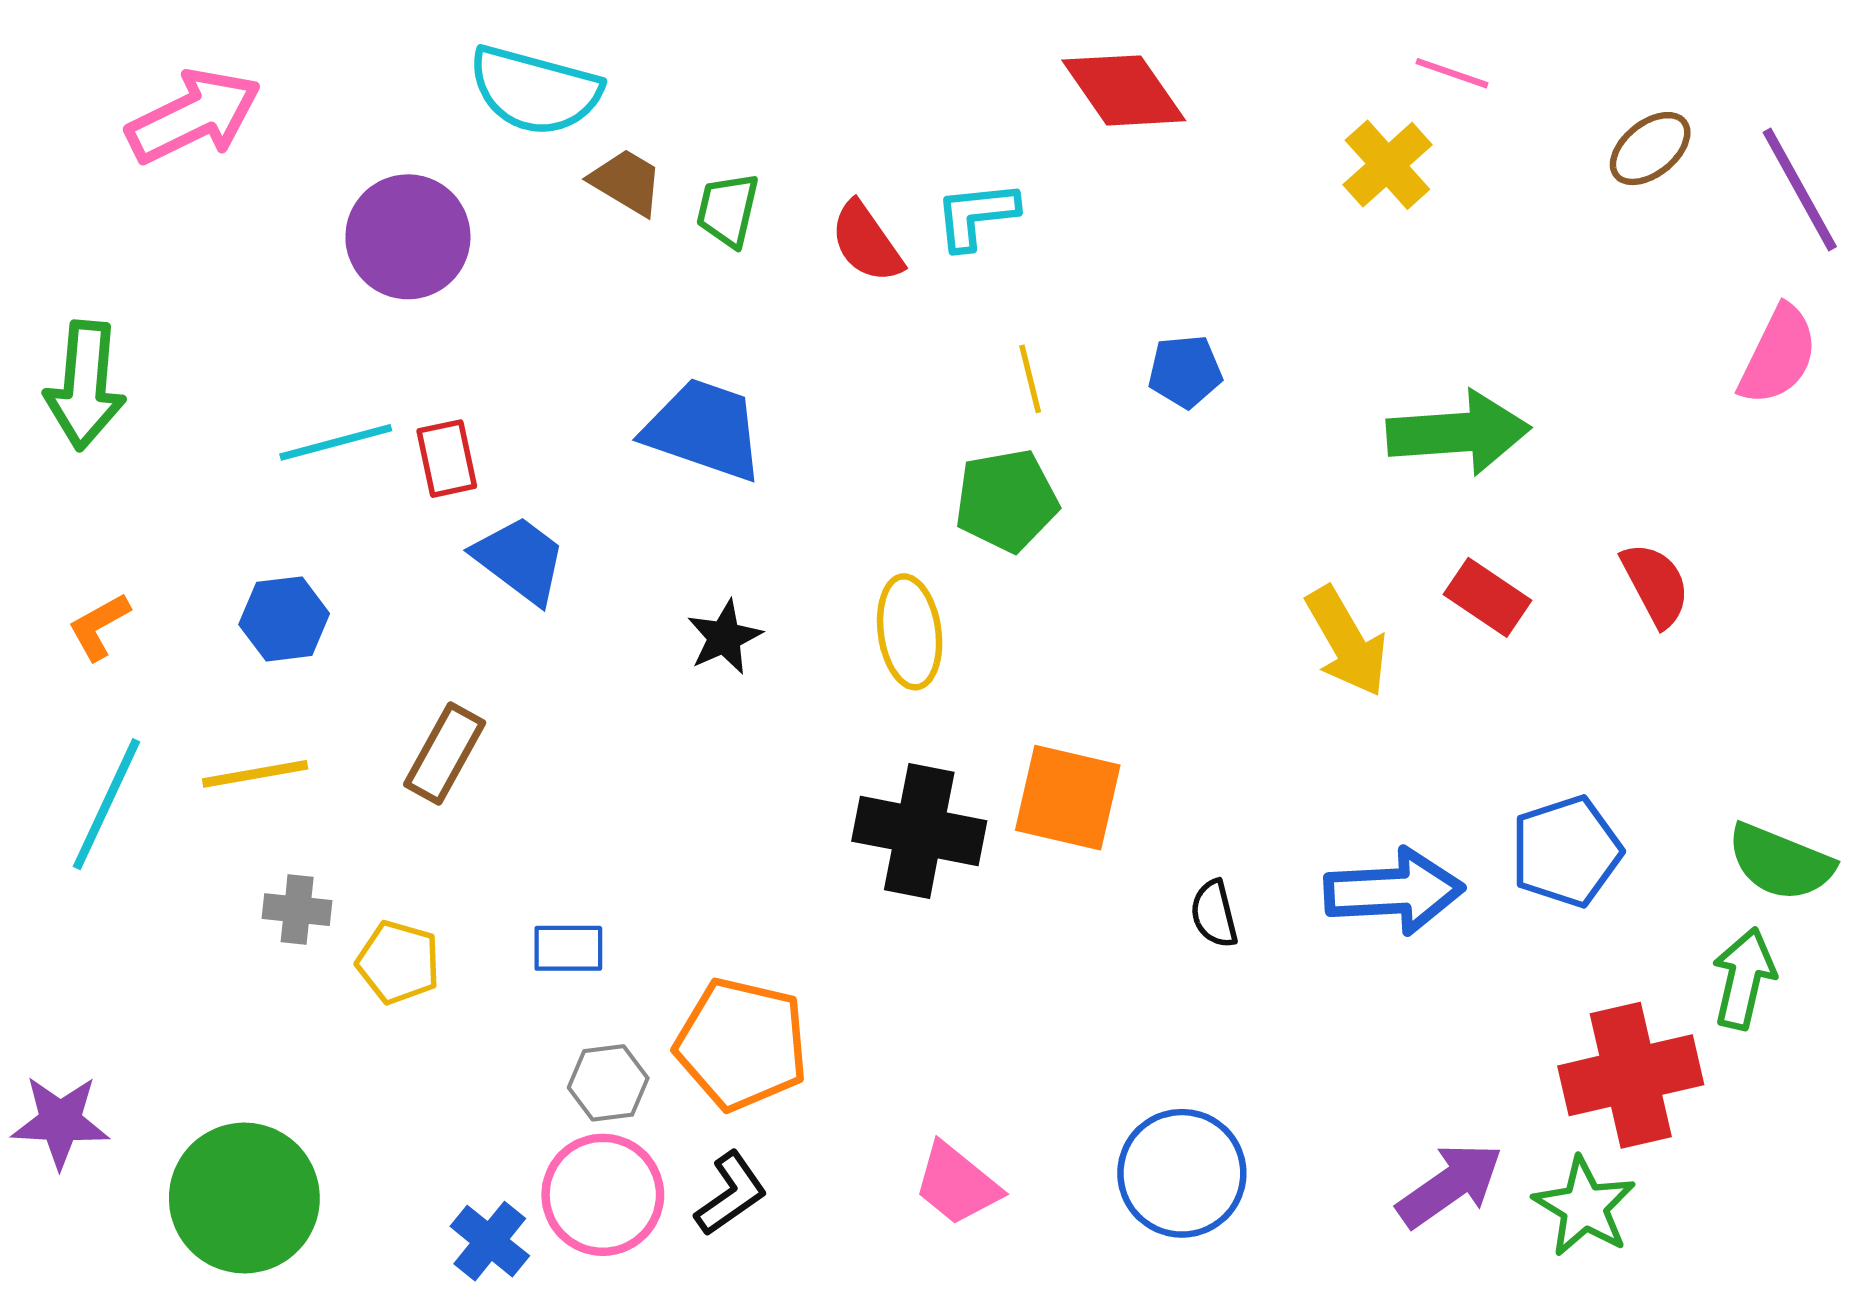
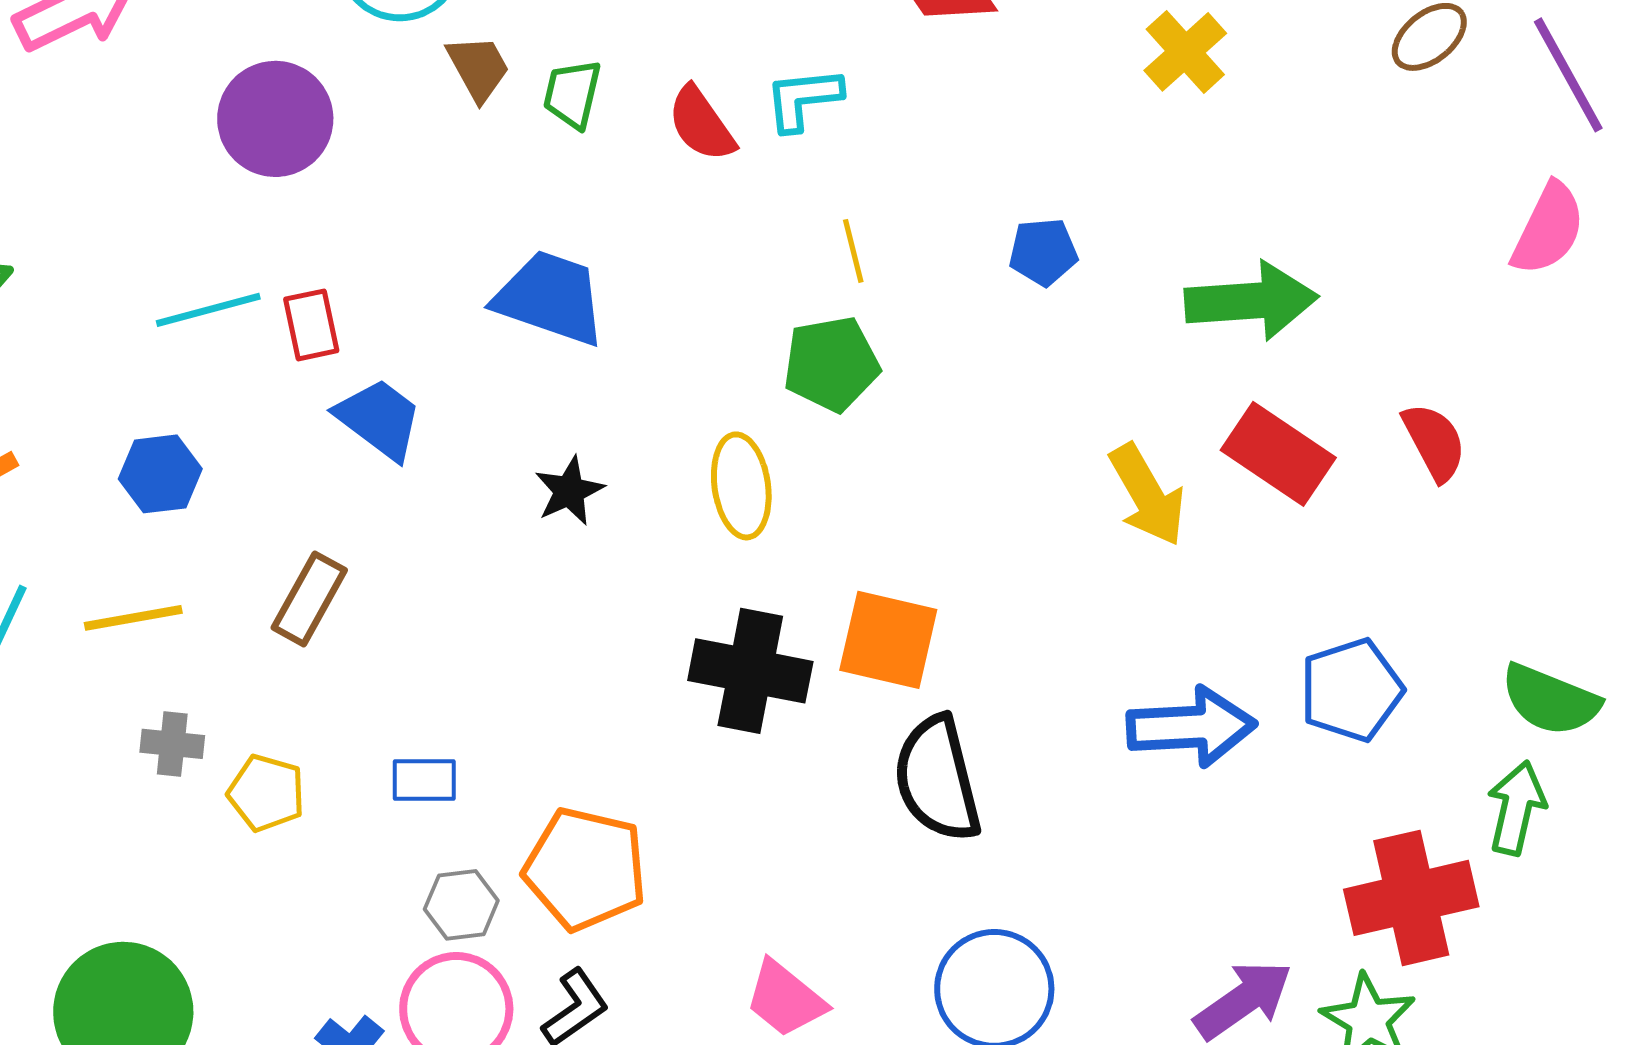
brown trapezoid: (626, 182) -> (478, 68), turned 30
blue pentagon: (1185, 371) -> (1043, 252), moved
red rectangle: (1488, 597) -> (1278, 454), size x1.4
black semicircle: (1214, 914) -> (937, 779), moved, size x2.0

